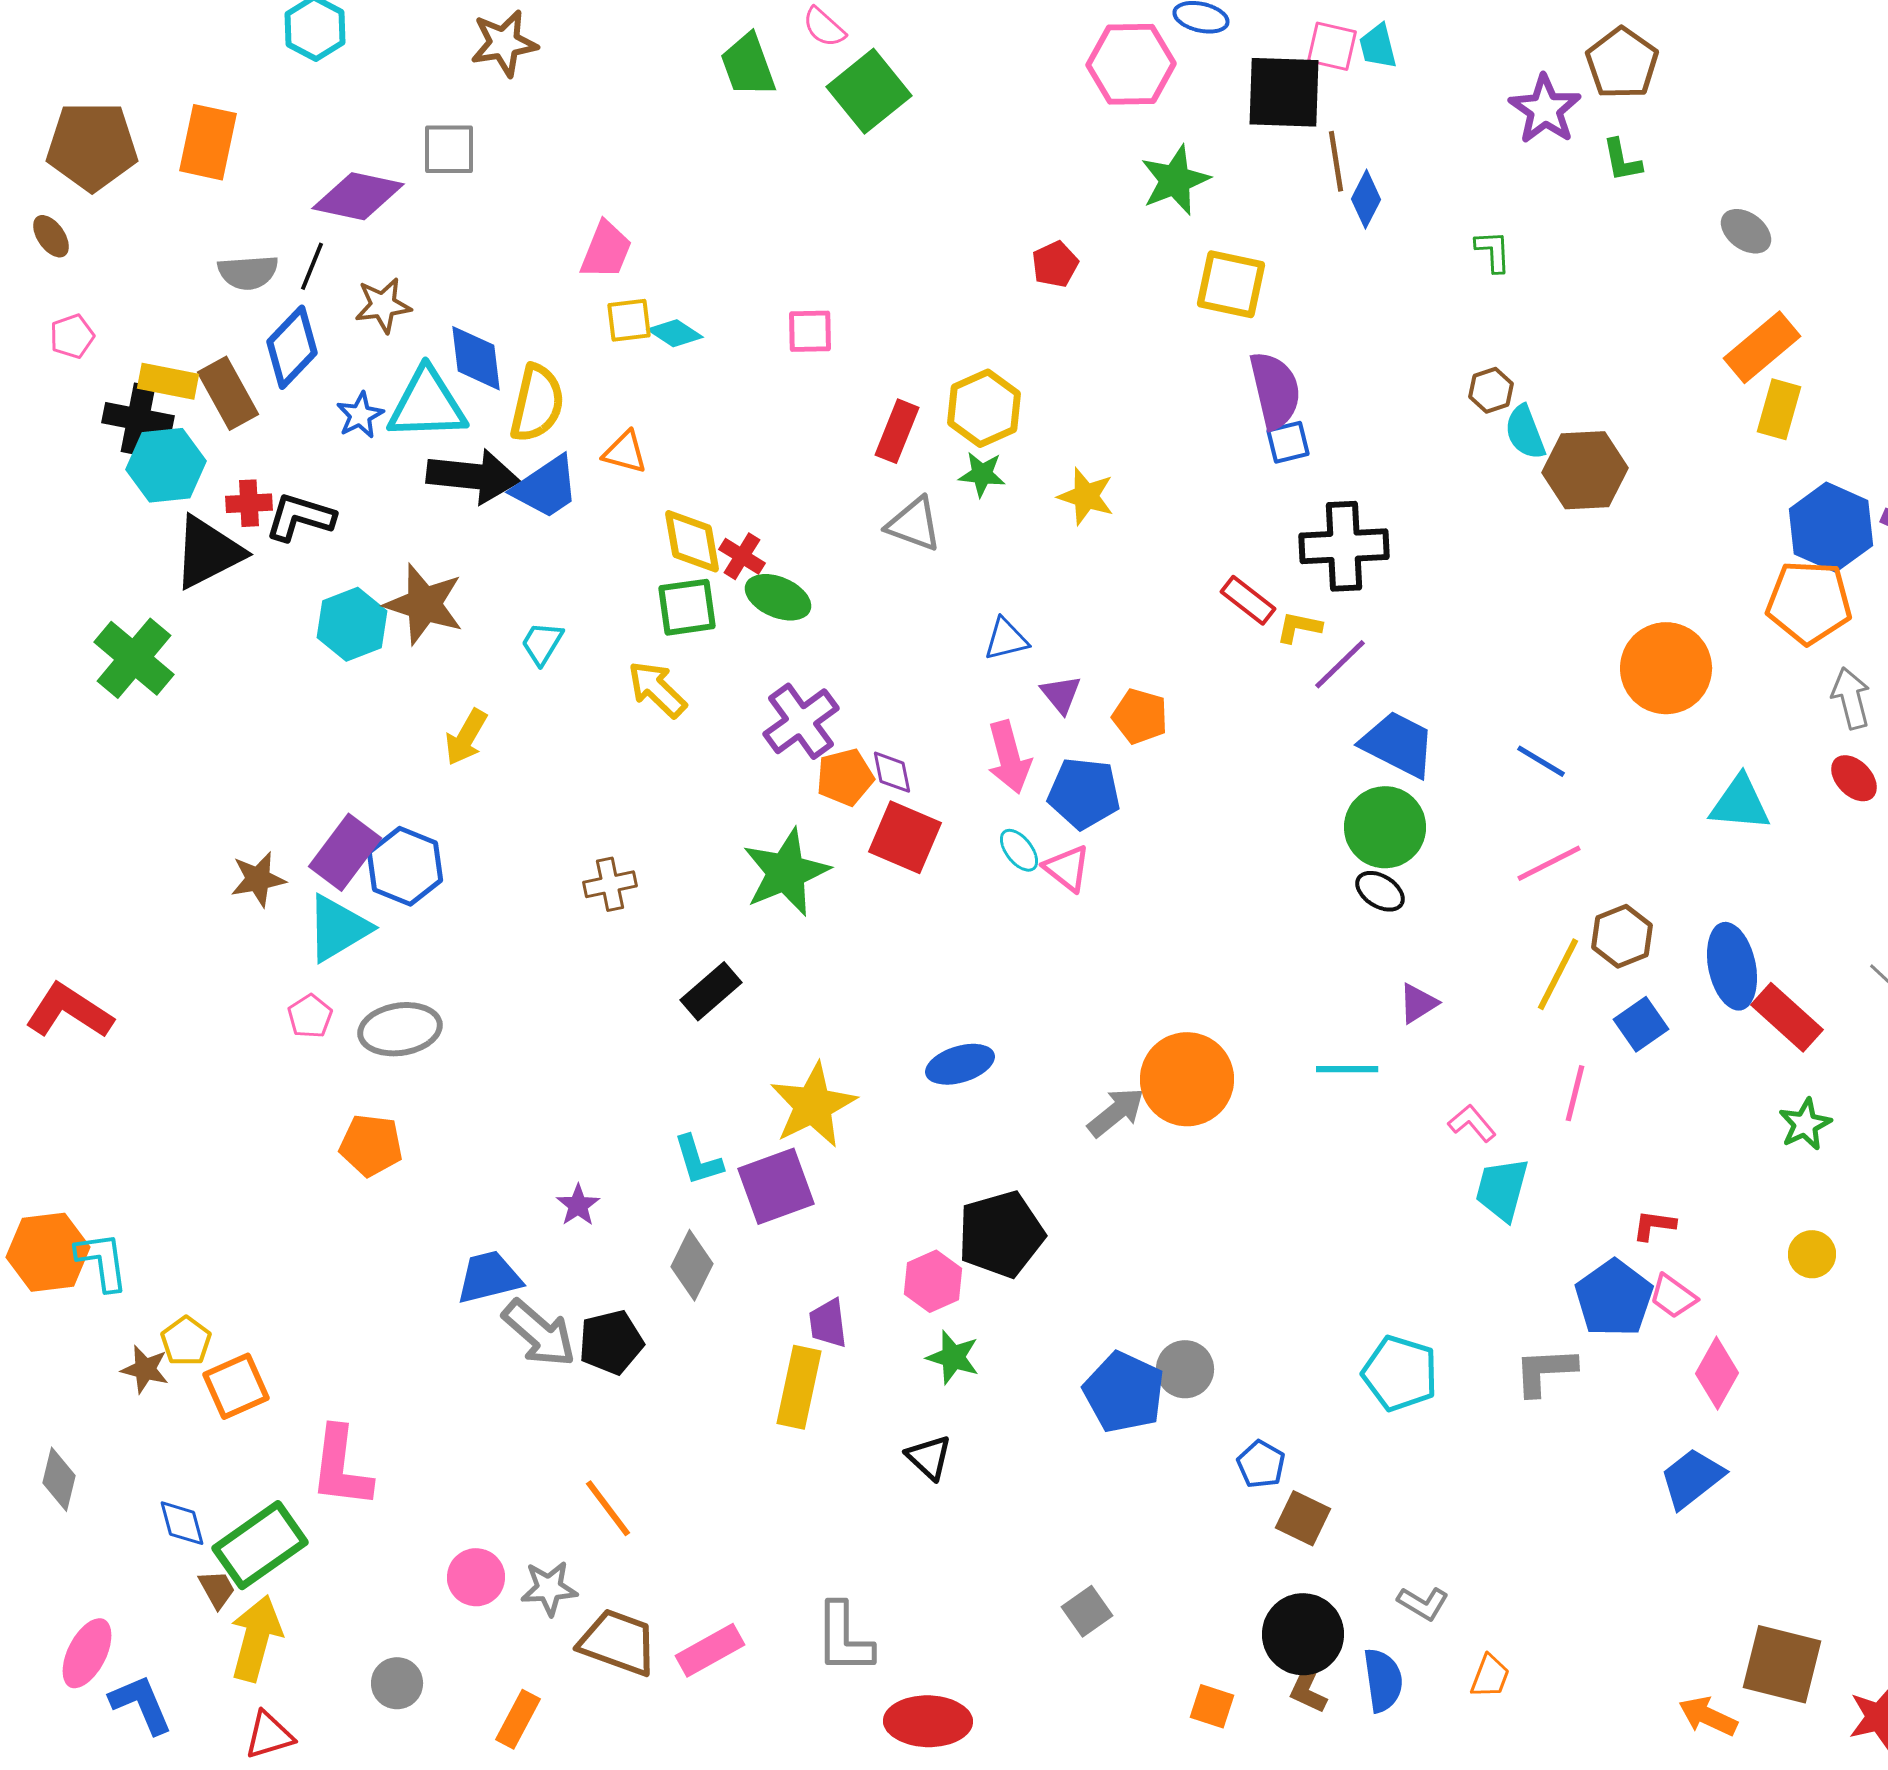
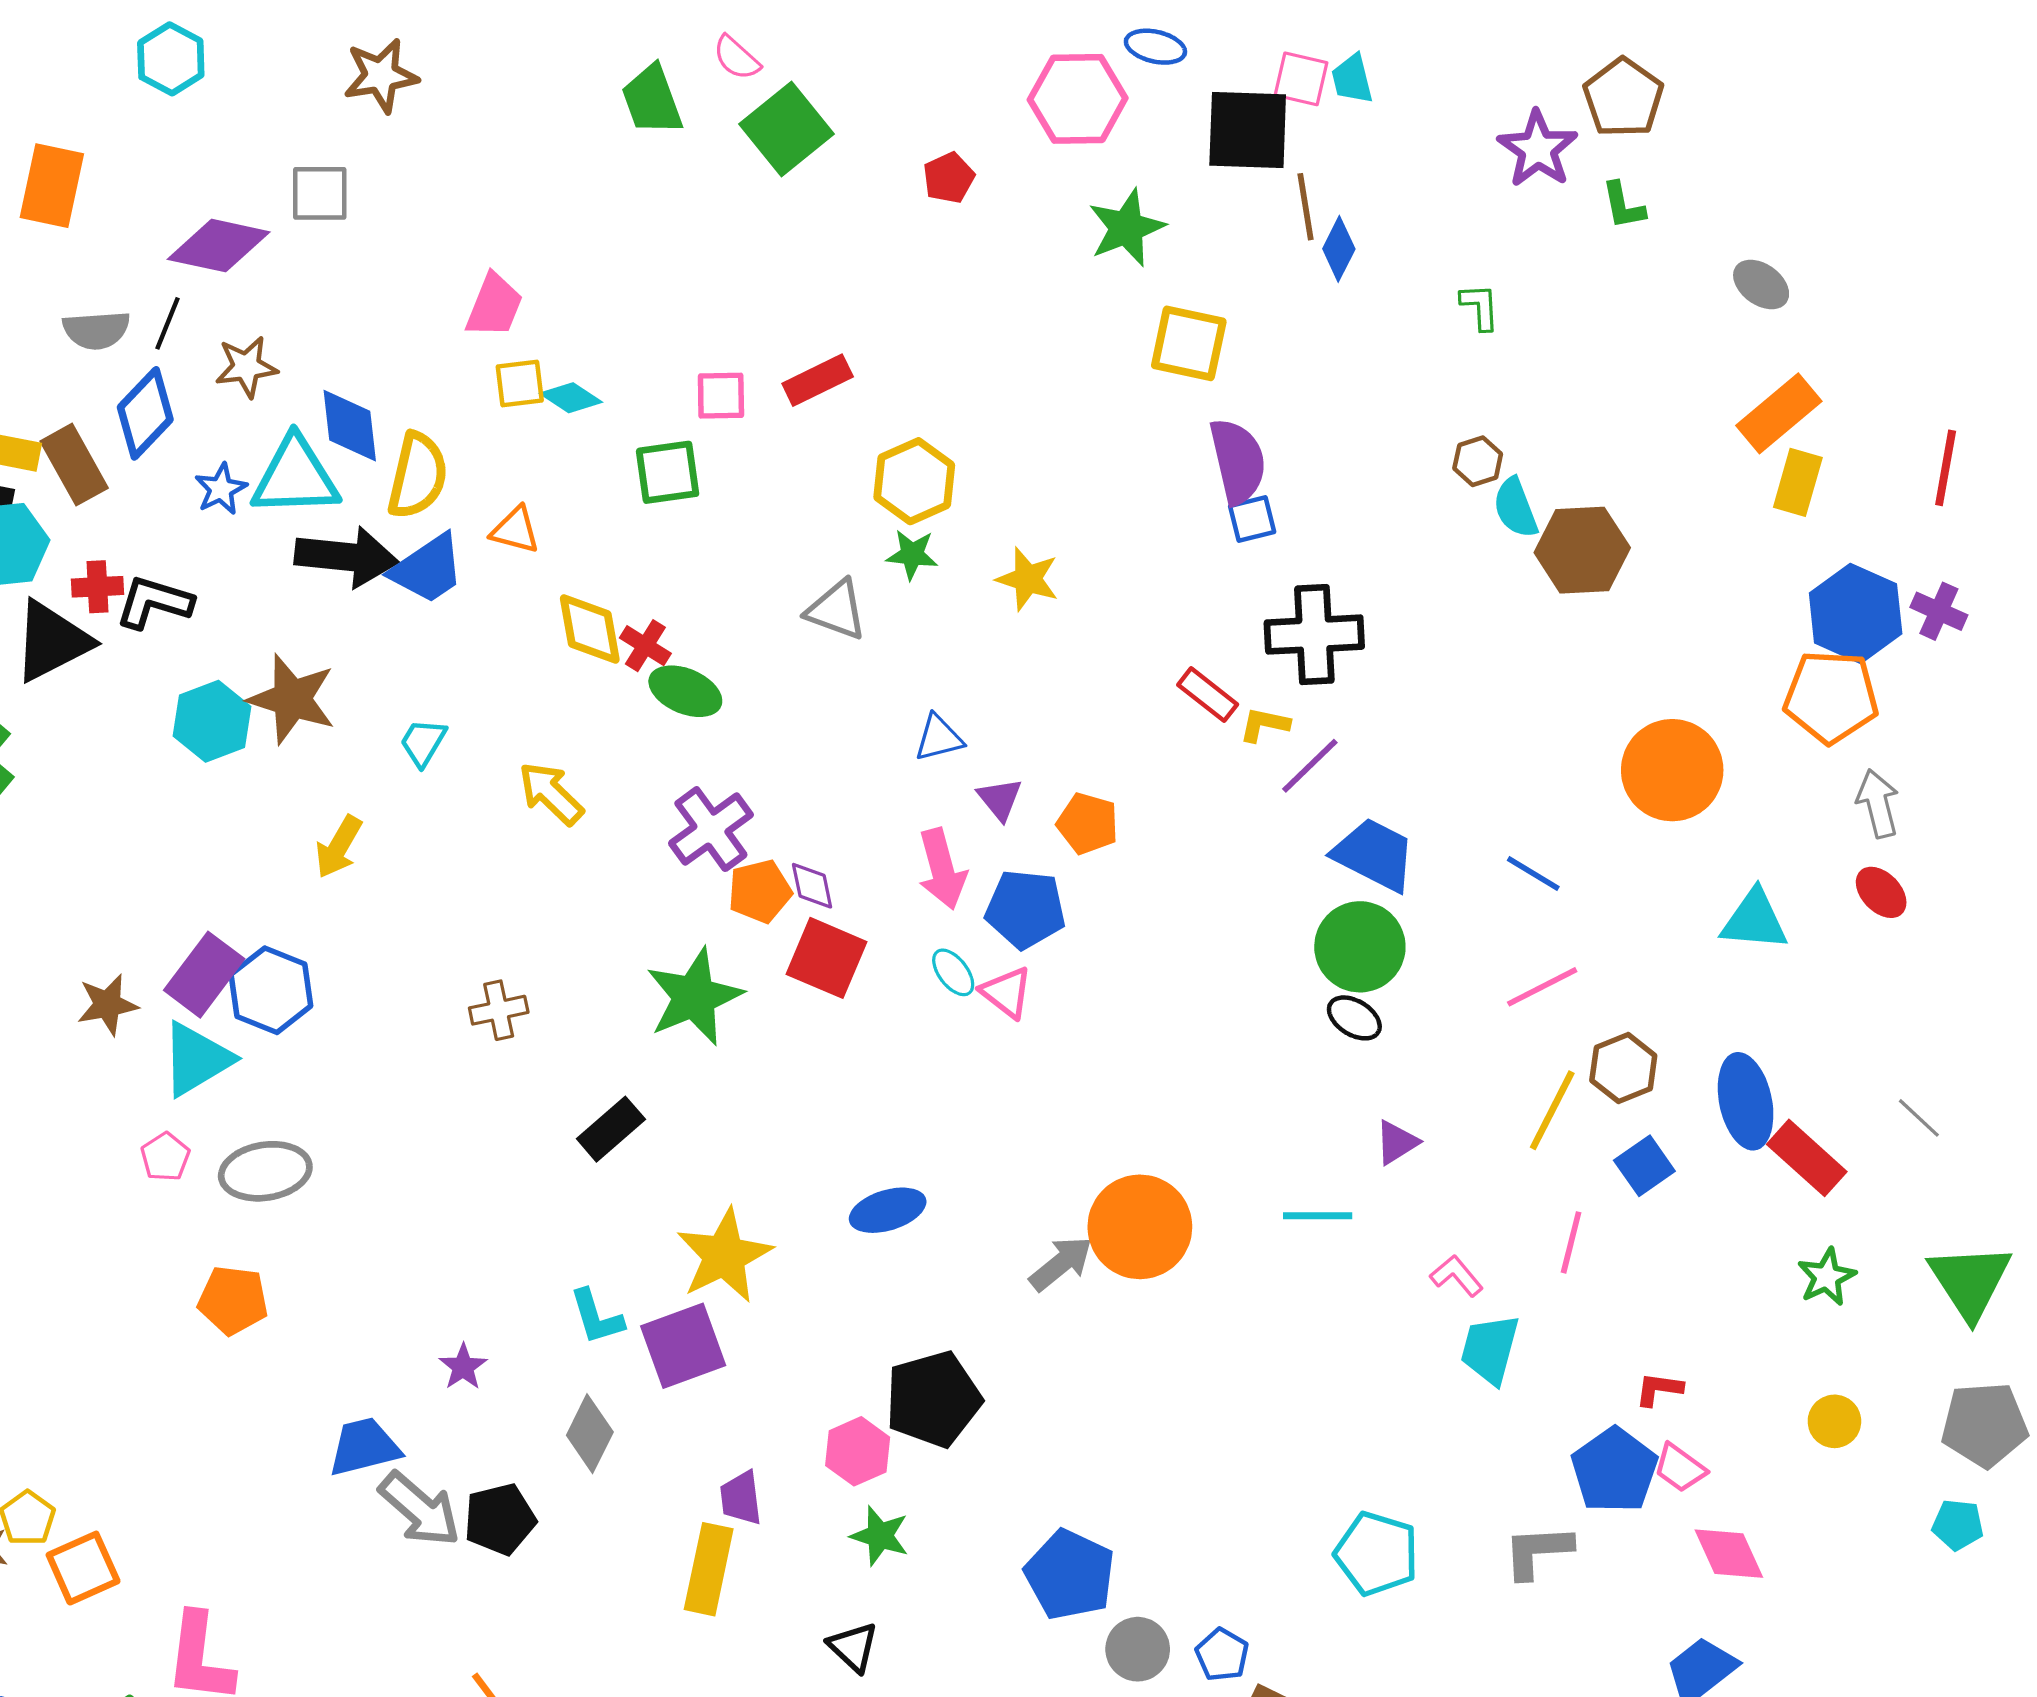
red pentagon: (1055, 264) -> (949, 178), moved
red rectangle: (897, 431) -> (818, 380), moved, turned 42
green square: (687, 607) -> (668, 472), moved
gray circle: (1185, 1369) -> (1138, 1649), moved
pink diamond: (1717, 1373) -> (1729, 1554), turned -54

